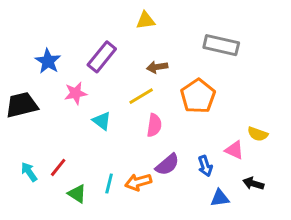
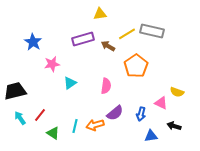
purple rectangle: (102, 57) -> (83, 39), moved, turned 35
brown arrow: (157, 67) -> (108, 46), turned 40
yellow line: (141, 96) -> (127, 34), moved
black trapezoid: (22, 105) -> (15, 91), moved
cyan triangle: (102, 121) -> (70, 83), turned 48
blue arrow: (205, 166) -> (141, 114), turned 32

